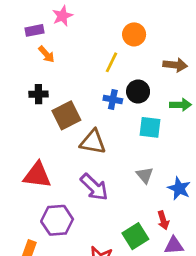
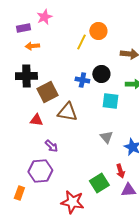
orange arrow: (46, 54) -> (32, 46), turned 128
yellow line: (111, 62) -> (81, 42), moved
black cross: (38, 94) -> (26, 76), size x1.5
red triangle: (37, 175) -> (36, 120), moved, size x0.6
purple arrow: (94, 187) -> (51, 146), moved, size x0.6

